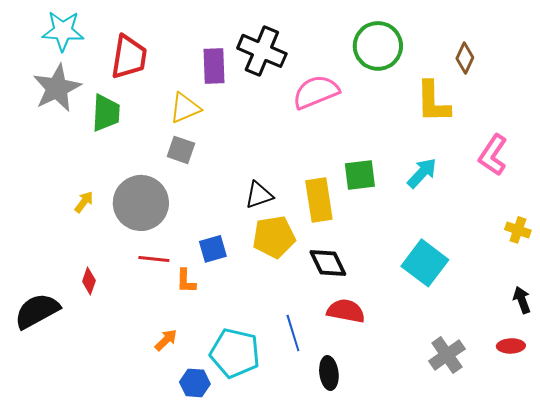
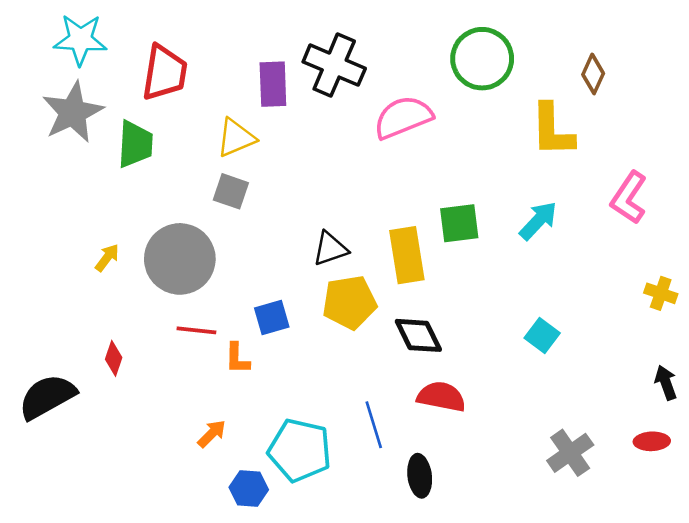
cyan square: (425, 263) -> (542, 335), size x0.6

